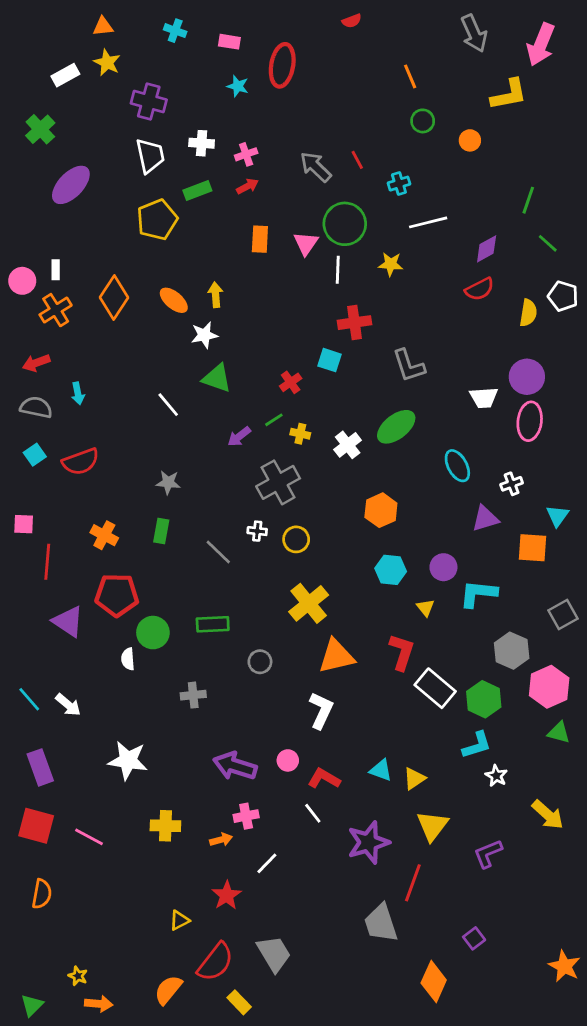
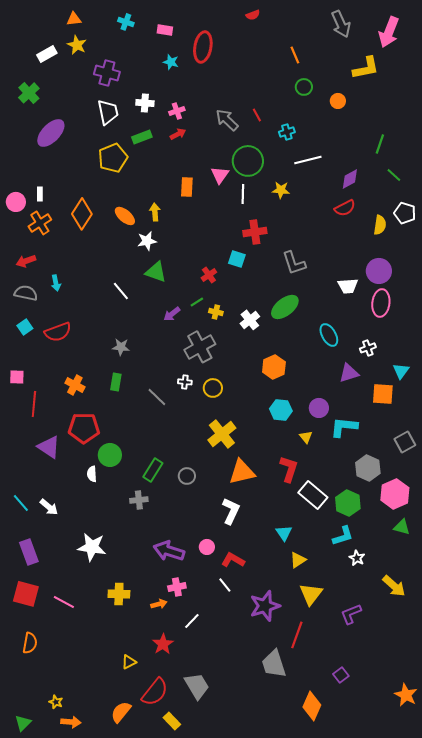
orange rectangle: (260, 239) -> (187, 187), moved
green rectangle: (213, 624) -> (153, 470), moved, turned -55
cyan triangle: (381, 770) -> (284, 533), moved, turned 36

